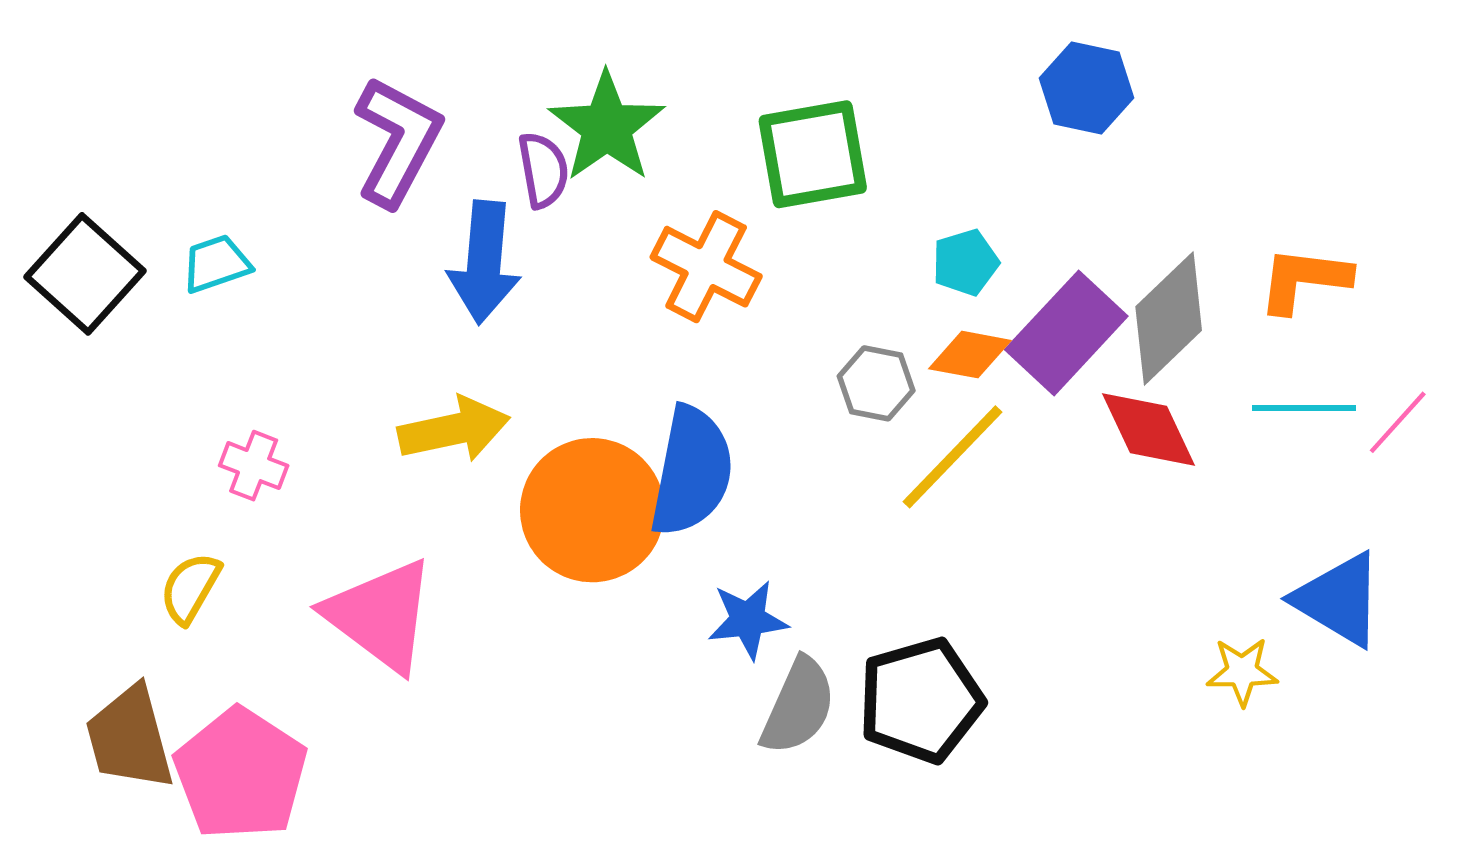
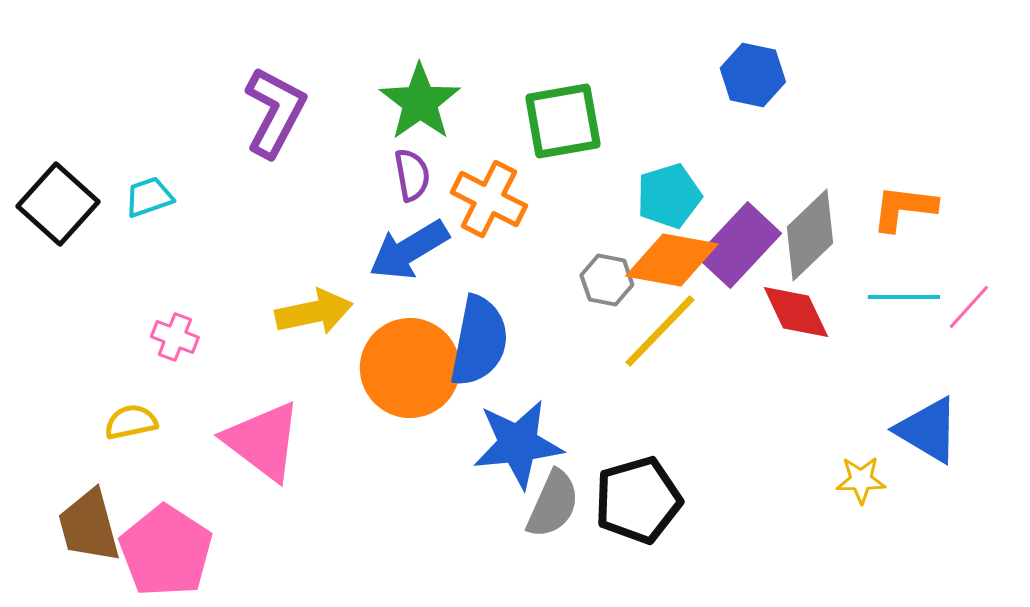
purple semicircle: (543, 170) -> (412, 175), moved
blue arrow: (484, 262) -> (409, 250), moved, turned 54
cyan pentagon: (965, 262) -> (669, 196), size x1.4
orange diamond: (970, 355) -> (672, 260), size x1.6
yellow semicircle: (190, 588) -> (131, 422), turned 48
blue star: (748, 620) -> (518, 444), size x1.6

